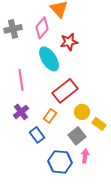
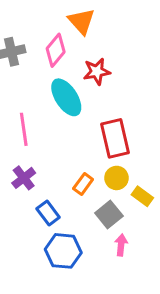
red rectangle: (65, 91) -> (115, 138), moved, turned -65
orange rectangle: (50, 116) -> (83, 184), moved
blue hexagon: (60, 162) -> (63, 251), moved

